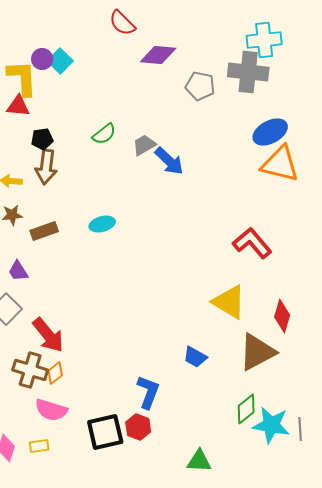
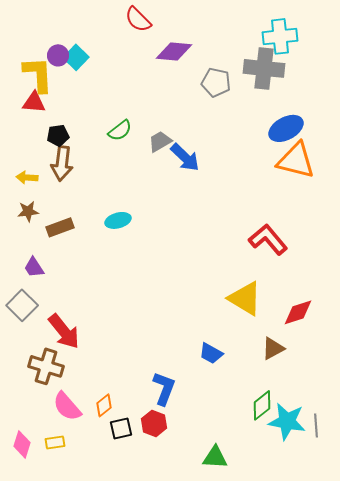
red diamond: (282, 316) -> (298, 312), turned 56
brown triangle: (257, 352) -> (273, 348), size x0.6
orange diamond: (55, 373) -> (104, 405), moved
pink semicircle: (51, 410) -> (67, 406), turned 32
black square: (105, 432) -> (121, 428), size x0.6

